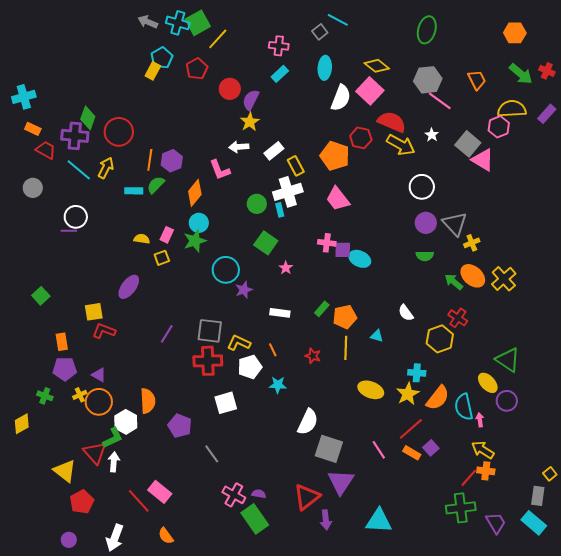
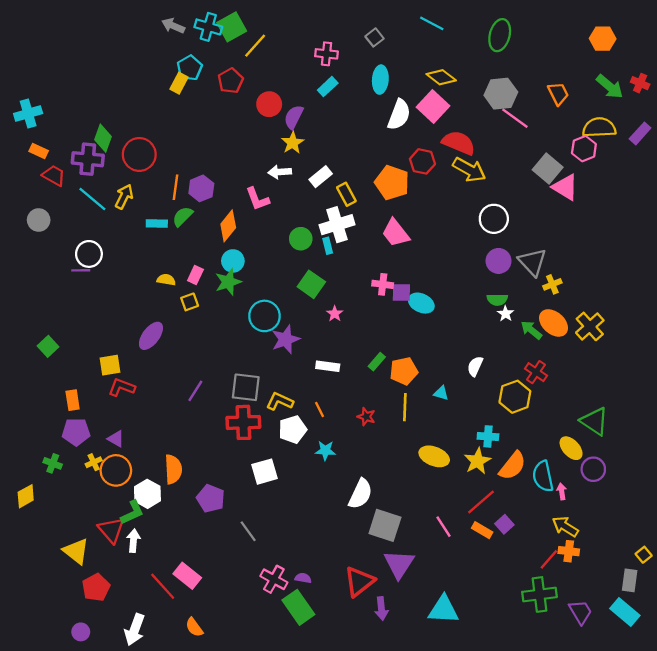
cyan line: (338, 20) -> (432, 23), moved
white star: (432, 135) -> (506, 314), moved
purple star: (244, 290) -> (286, 339), size x1.4
white semicircle: (406, 313) -> (475, 366), turned 60

